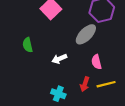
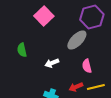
red arrow: (85, 84) -> (76, 87), turned 48

